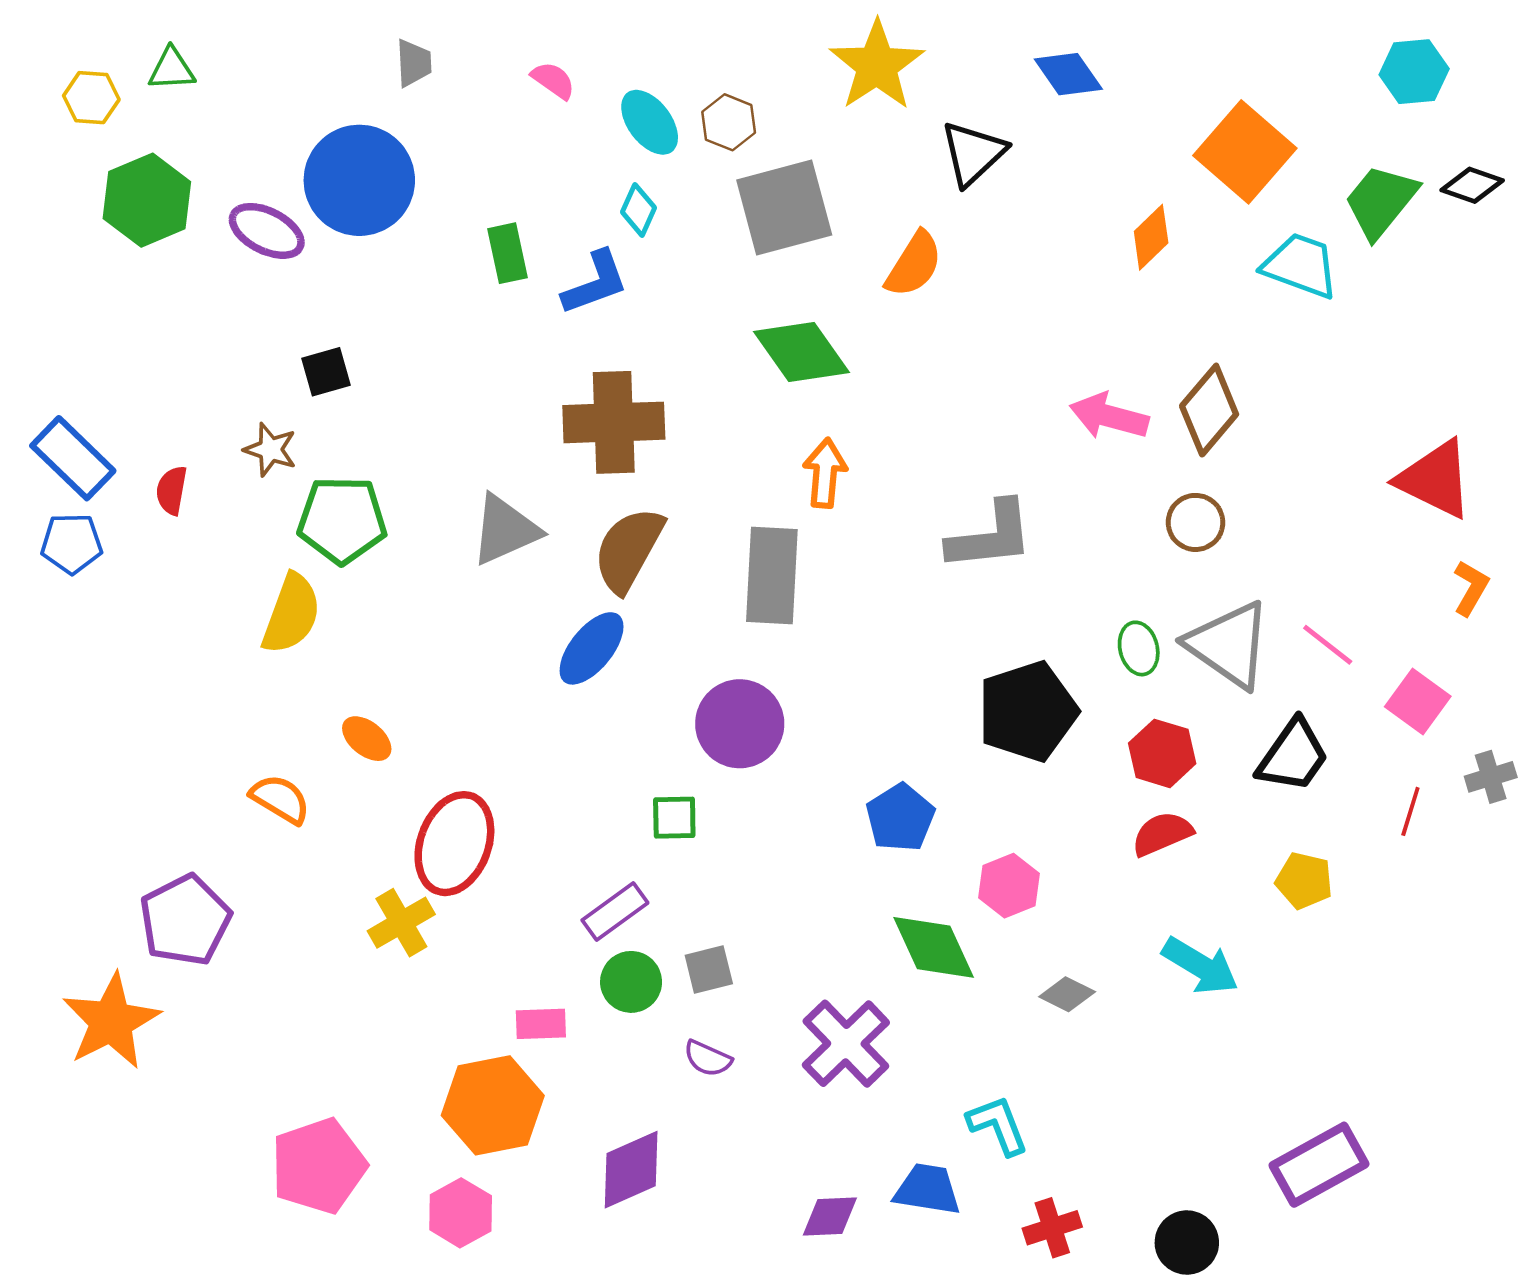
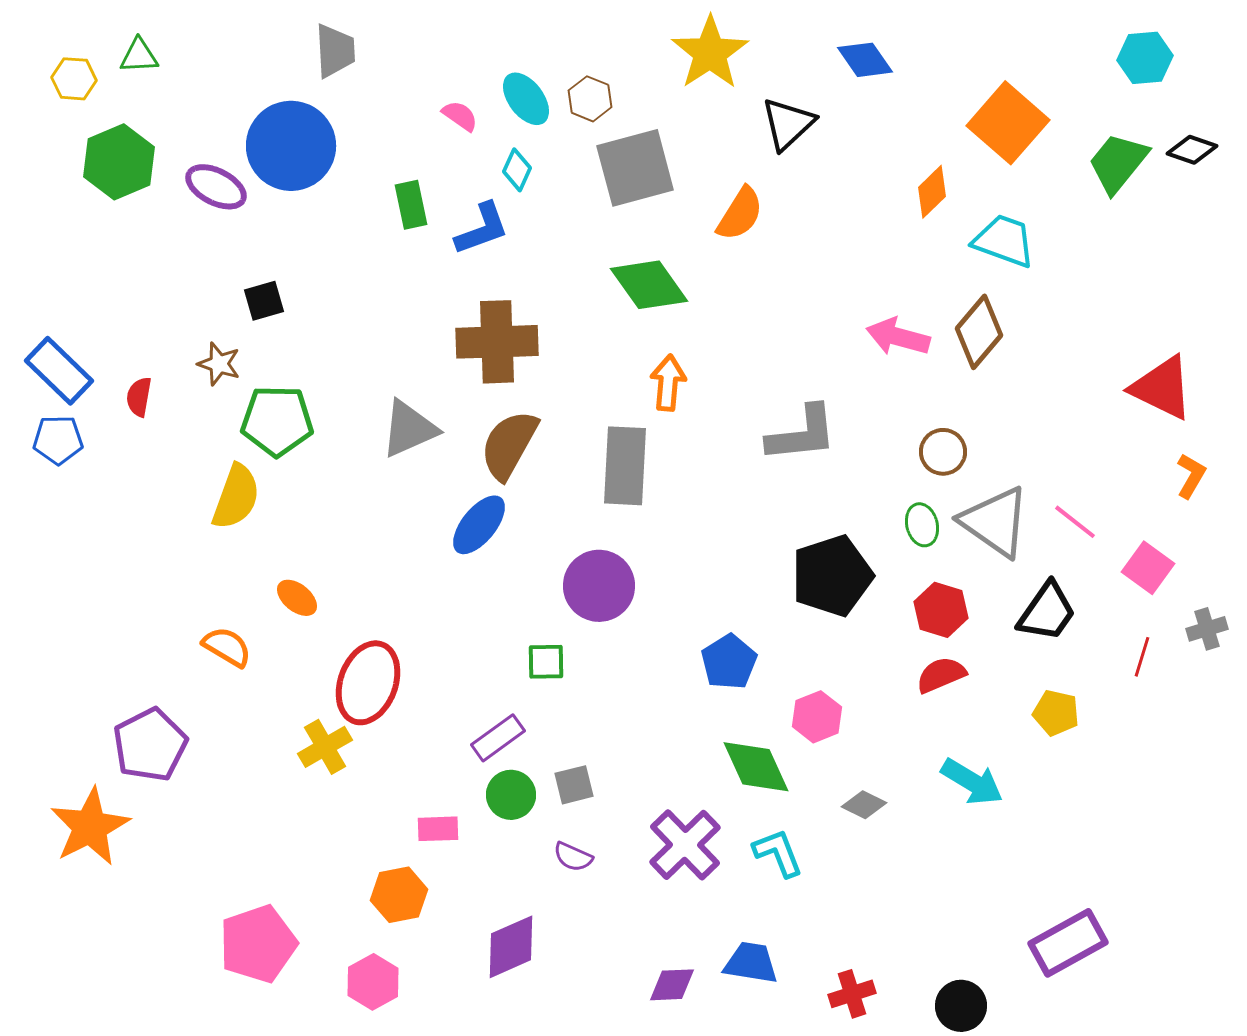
gray trapezoid: (414, 63) -> (335, 51), size x1.4
pink semicircle: (553, 80) -> (460, 116), moved
cyan trapezoid: (1300, 266) -> (1004, 241), moved
brown circle: (1195, 522) -> (943, 452), moved
orange hexagon: (493, 1105) -> (399, 895), size x0.7
cyan L-shape: (998, 1125) -> (778, 853), moved

